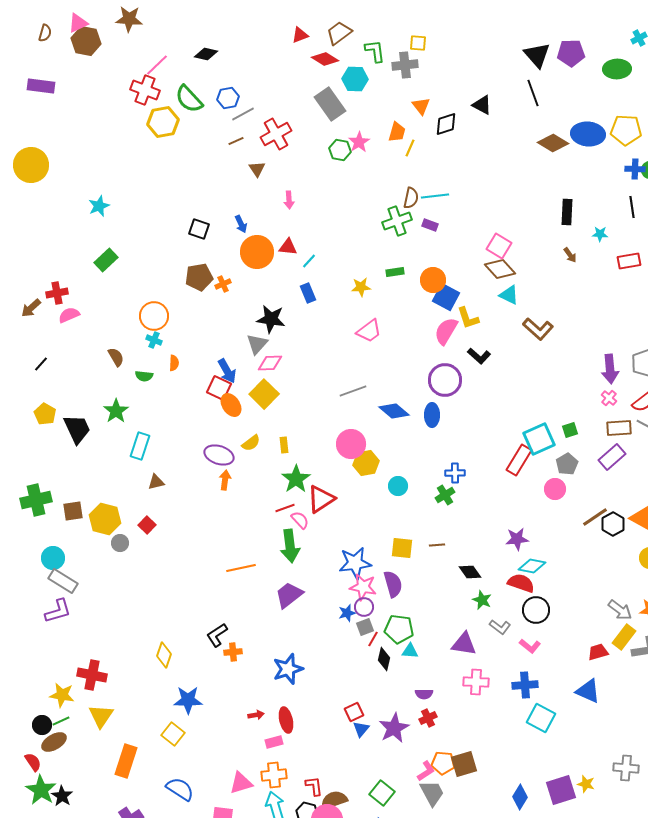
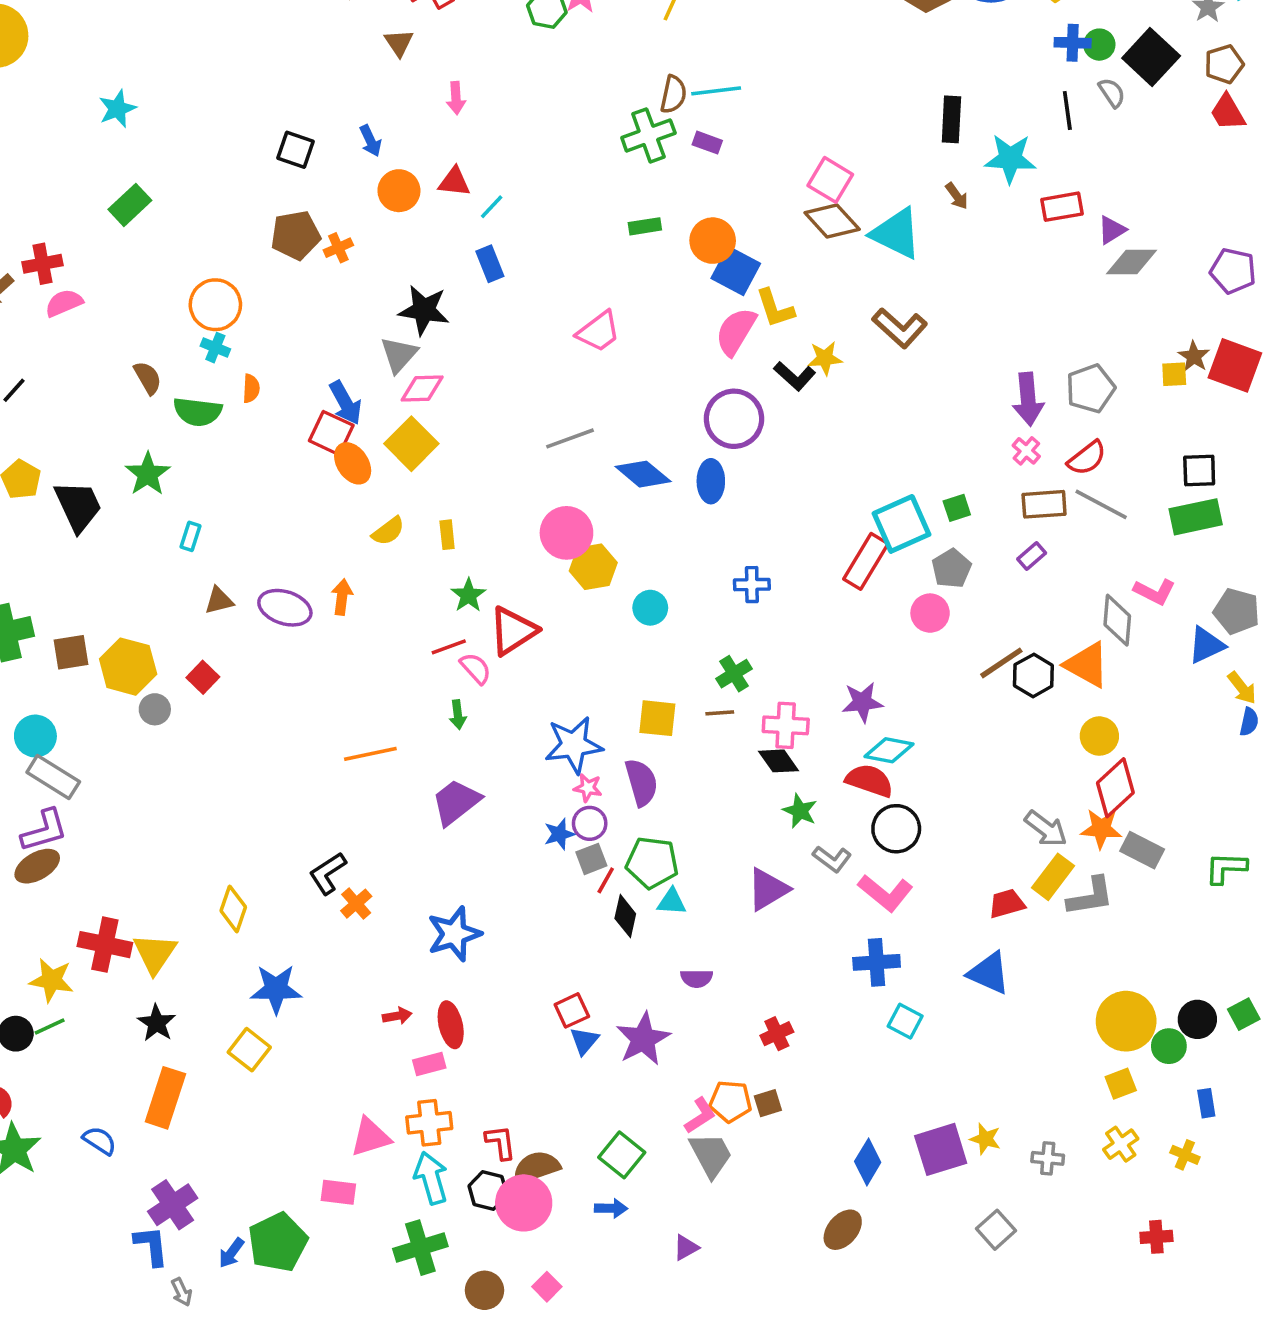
cyan star: (600, 234) -> (1010, 159), size x1.8
orange circle: (257, 252) -> (399, 191), size x0.7
yellow star: (361, 287) -> (825, 358), moved
cyan triangle: (509, 295) -> (896, 233), moved, size x1.5
green semicircle: (144, 376) -> (198, 412), size x1.5
cyan rectangle: (140, 446) -> (190, 536), size x0.6
purple ellipse: (219, 455) -> (285, 608), moved
purple rectangle: (612, 457) -> (1032, 556), size x0.6
green star: (296, 479) -> (468, 595), size x0.7
green cross: (445, 495) -> (734, 674), moved
green arrow: (290, 546) -> (458, 715), size x0.5
pink star: (363, 587) -> (588, 788), size x0.6
purple triangle: (464, 644) -> (768, 889), turned -40
pink L-shape: (530, 646) -> (885, 893), size x1.4
orange cross: (233, 652) -> (356, 904), turned -36
pink cross: (476, 682) -> (786, 725), moved
yellow triangle: (101, 716) -> (155, 953), moved
red cross: (428, 718) -> (777, 1034), moved
cyan square: (541, 718) -> (905, 1021), size x0.7
brown ellipse: (54, 742) -> (37, 866), moved
brown square: (464, 764) -> (768, 1103), size x0.6
gray cross: (626, 768) -> (1048, 1158), moved, size x0.7
blue semicircle: (180, 789) -> (100, 1141), moved, size x0.7
black star: (62, 796) -> (157, 1023), moved

